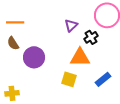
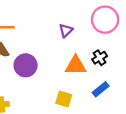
black cross: (91, 37) -> (100, 58), moved
yellow square: (69, 79) -> (64, 99), moved

